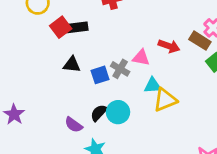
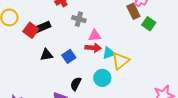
brown rectangle: (200, 41) -> (133, 11), turned 49
red arrow: (169, 46) -> (93, 48), moved
gray cross: (120, 69) -> (79, 19), moved
cyan circle: (118, 112) -> (102, 78), moved

